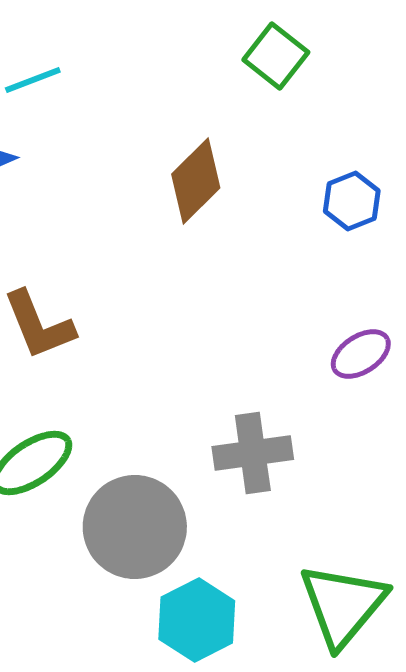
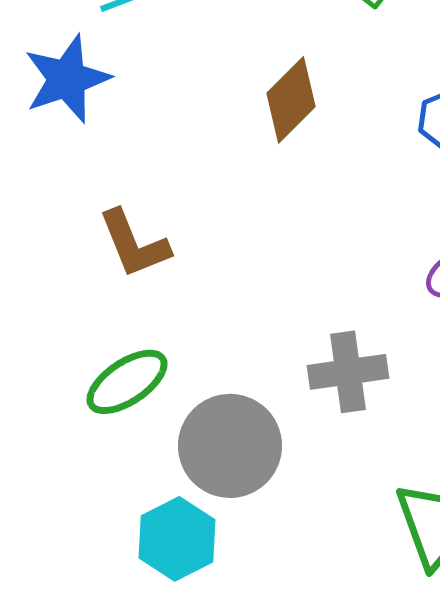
cyan hexagon: (197, 620) -> (177, 539), moved

